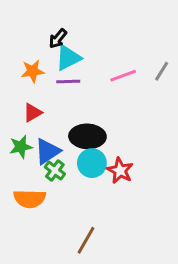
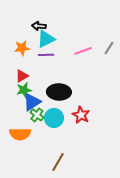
black arrow: (58, 39) -> (39, 26), turned 56
green star: (21, 147) -> (24, 90), moved
cyan circle: (92, 163) -> (54, 118), moved

